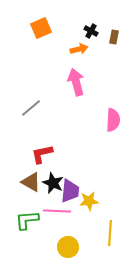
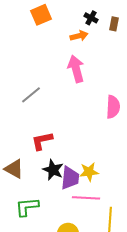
brown triangle: (31, 182) -> (14, 169), moved
yellow star: (89, 201) -> (89, 172), moved
pink line: (57, 211) -> (86, 198), moved

